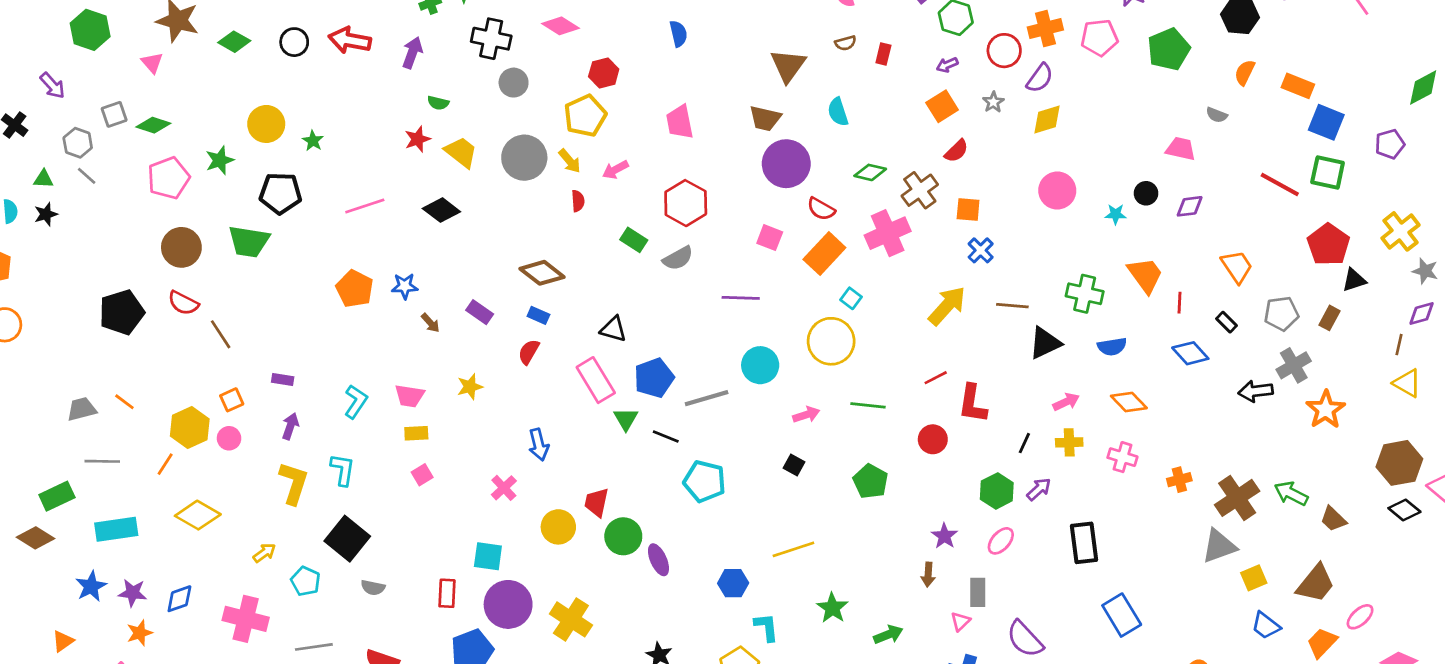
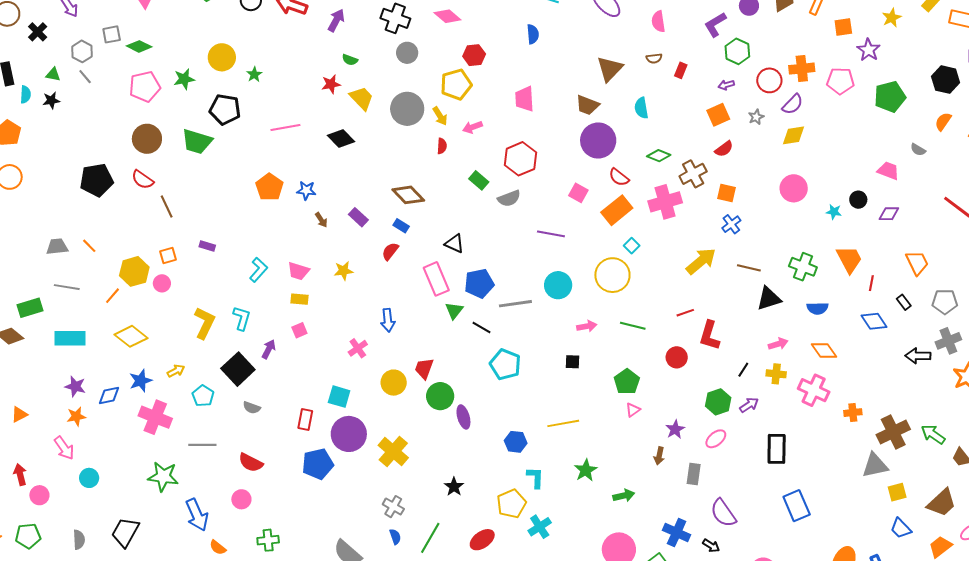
purple arrow: (290, 426) -> (269, 349), moved
pink cross: (1122, 457) -> (814, 390), size x1.4
black square: (794, 465) -> (572, 362), turned -35
blue star: (91, 586) -> (141, 381), moved
pink triangle: (960, 621) -> (633, 410), moved

